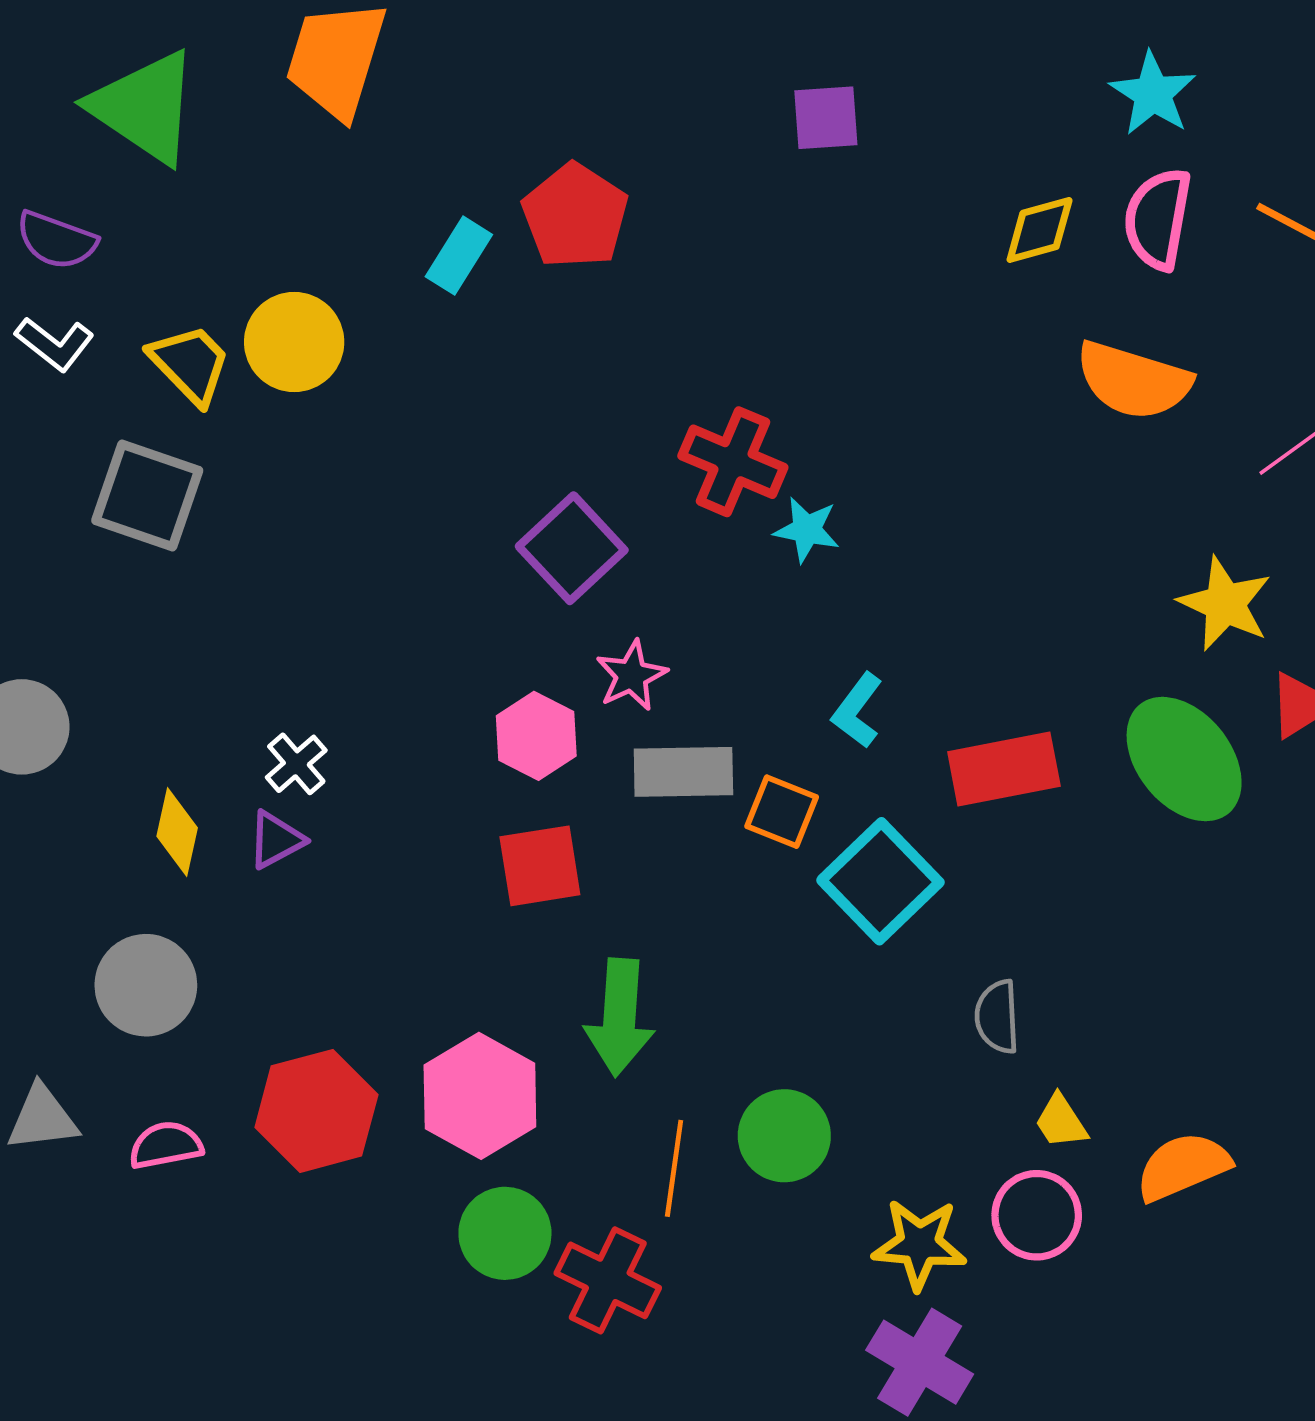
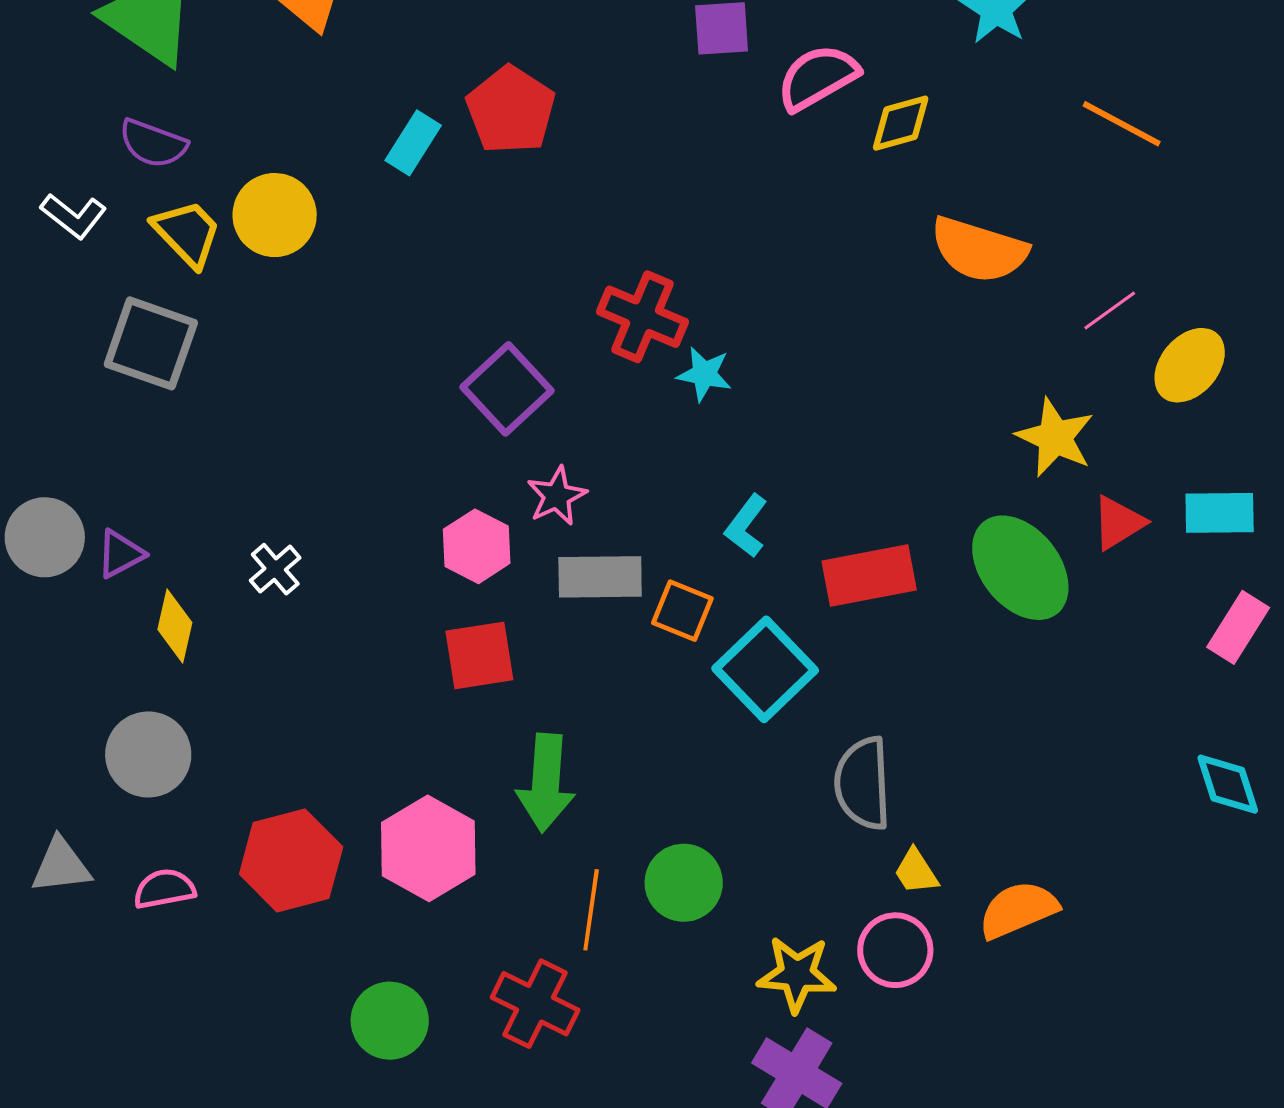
pink semicircle: (1158, 219) -> (818, 77), moved, turned 50
purple semicircle: (56, 240) -> (153, 143), moved
purple triangle: (276, 840) -> (120, 554), moved
gray semicircle: (997, 1017) -> (863, 783), size x1.5
green circle: (505, 1233) -> (390, 1021), moved

